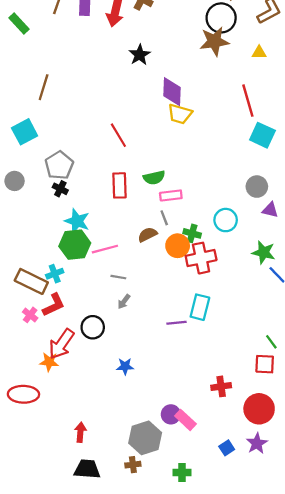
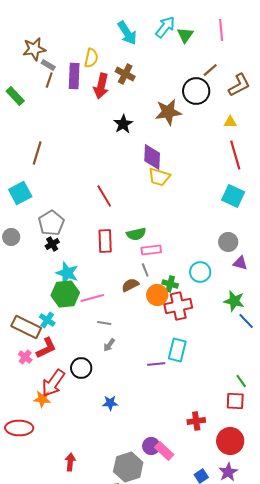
brown star: (214, 41) -> (168, 112), moved
red line: (248, 101) -> (235, 155), moved
black cross: (60, 189) -> (52, 244), turned 32
cyan cross: (55, 274) -> (47, 320), turned -35

